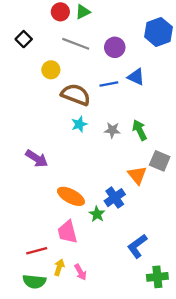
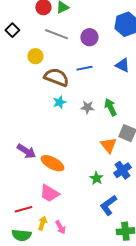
blue triangle: (136, 77) -> (122, 65), moved
purple arrow: (37, 159) -> (26, 151), moved
blue cross: (115, 198) -> (122, 170), moved
green star: (97, 214) -> (96, 178), moved
pink trapezoid: (67, 232) -> (49, 193), turned -45

